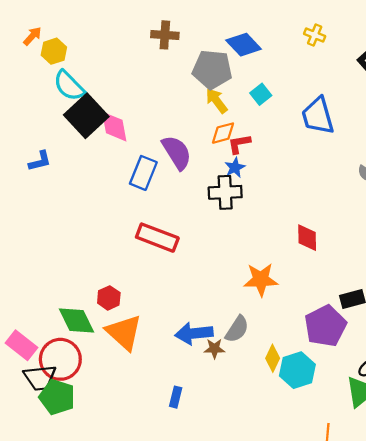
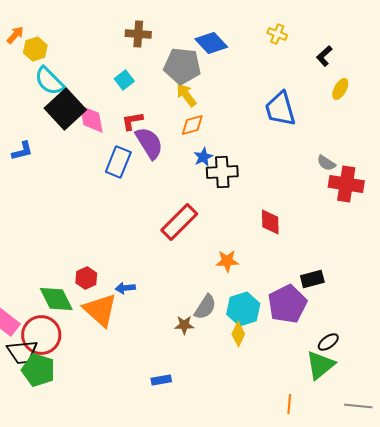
cyan square: (261, 94) -> (124, 80), moved
red L-shape: (239, 144) -> (132, 121), moved
black cross: (225, 192) -> (222, 172), moved
red rectangle: (157, 238) -> (179, 222), moved, turned -66
orange star: (261, 280) -> (227, 261), size x0.7
blue arrow: (194, 333) -> (125, 288), moved, size x0.6
cyan hexagon: (297, 370) -> (243, 309), moved
blue rectangle: (176, 397) -> (161, 380), moved, turned 66

